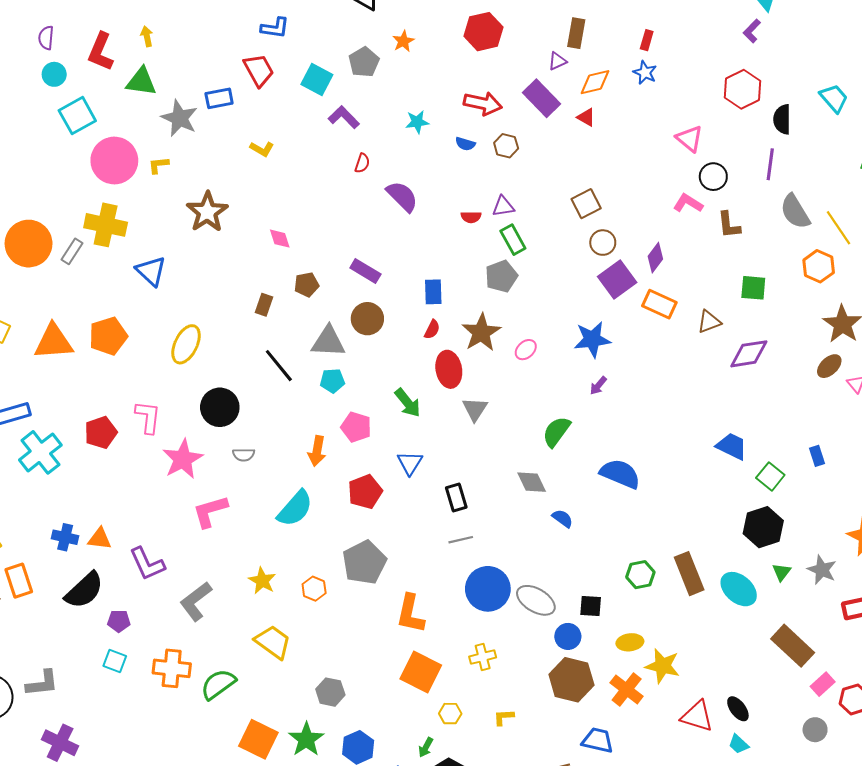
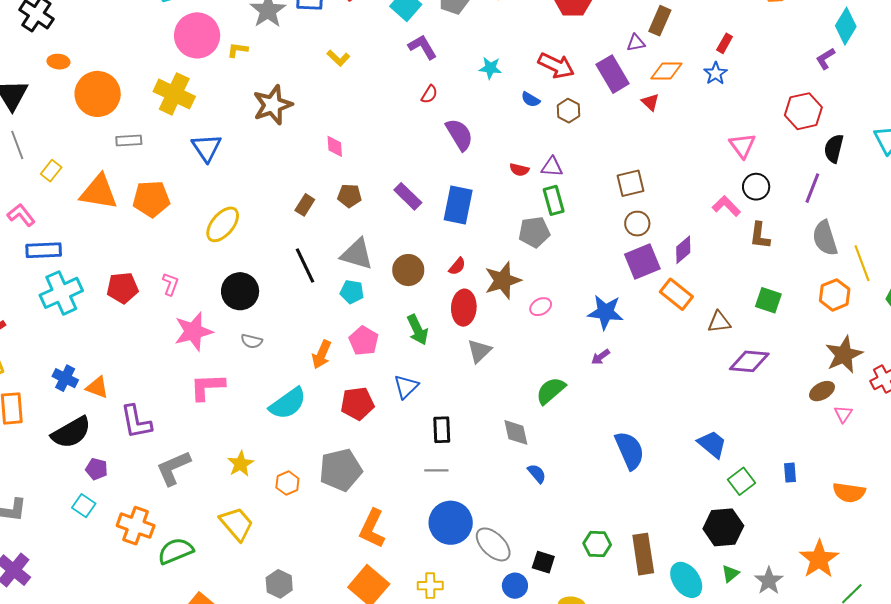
gray rectangle: (72, 251) -> (129, 140), moved, turned 40
blue rectangle: (433, 292) -> (458, 205), moved, size x1.5
brown circle: (367, 319) -> (408, 270), moved
pink L-shape: (148, 417) -> (170, 284), size x0.7
blue semicircle: (620, 474) -> (630, 450), moved, turned 30

